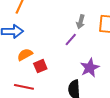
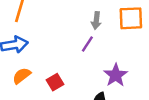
orange semicircle: (25, 55) -> (22, 76), moved

